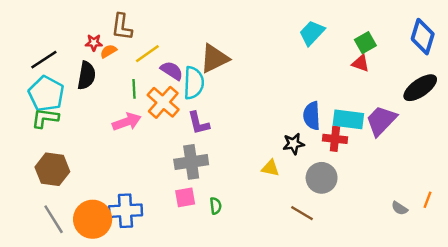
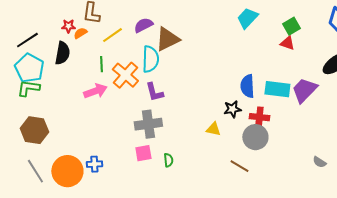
purple semicircle: (172, 71) -> (143, 25), moved, turned -60
red cross: (335, 139) -> (259, 117), moved
blue cross: (125, 211) -> (94, 164), size x0.6

